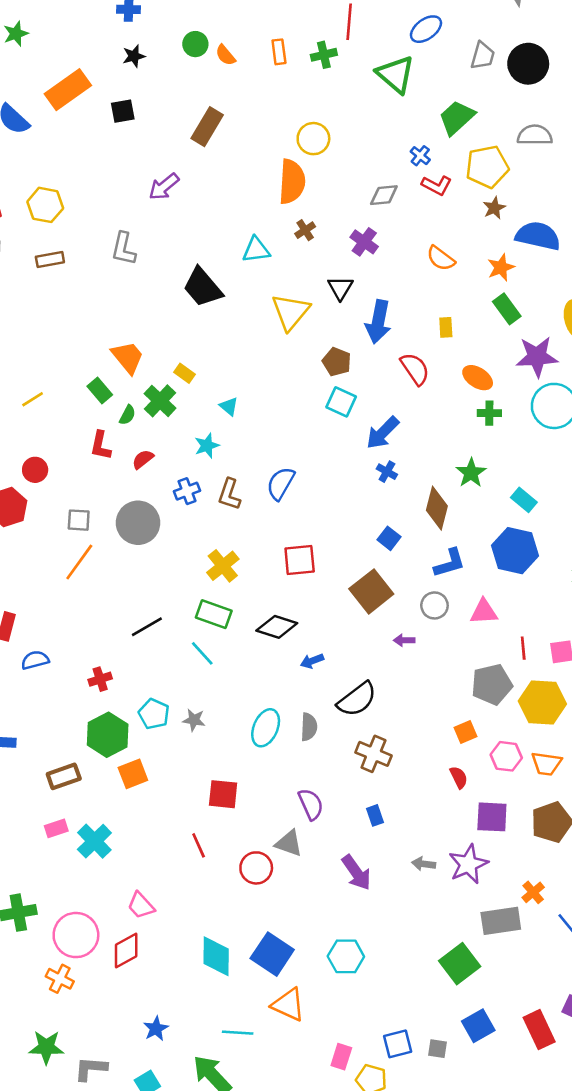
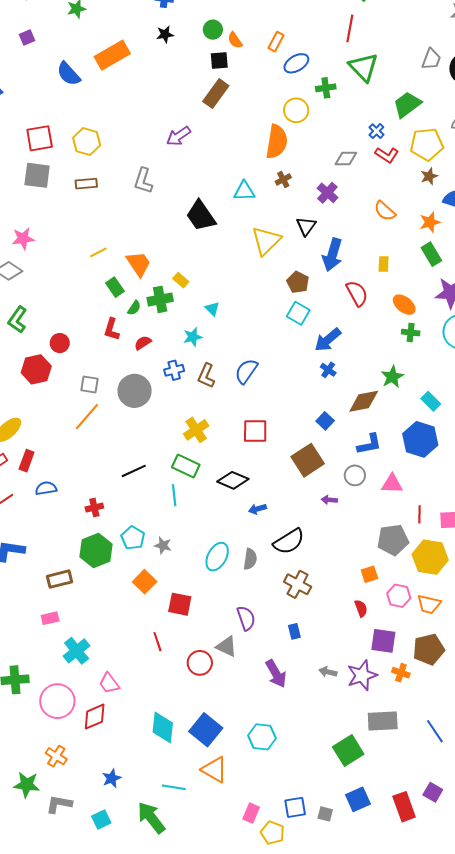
red line: (349, 22) -> (350, 28), moved
blue ellipse: (426, 29) -> (296, 63), moved
orange rectangle: (279, 52) -> (276, 42), turned 30
green cross: (324, 55) -> (326, 88), moved
black square: (123, 111) -> (219, 60), moved
yellow line: (33, 399) -> (98, 252), moved
green cross: (160, 401) -> (160, 299), turned 30
brown diamond: (437, 508) -> (364, 401), turned 60
cyan line: (202, 653) -> (174, 495), turned 30
orange square: (133, 774) -> (145, 582), moved, turned -30
cyan cross: (94, 841) -> (77, 651), moved
orange cross: (533, 892) -> (401, 673), moved, turned -36
orange cross: (60, 979) -> (56, 756), moved

